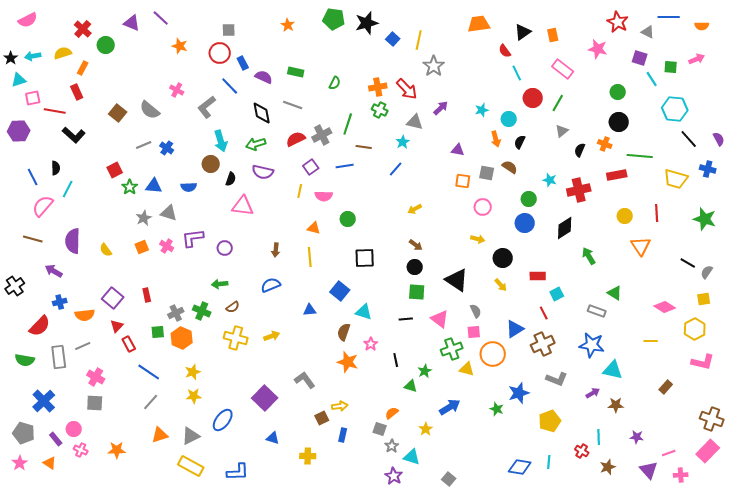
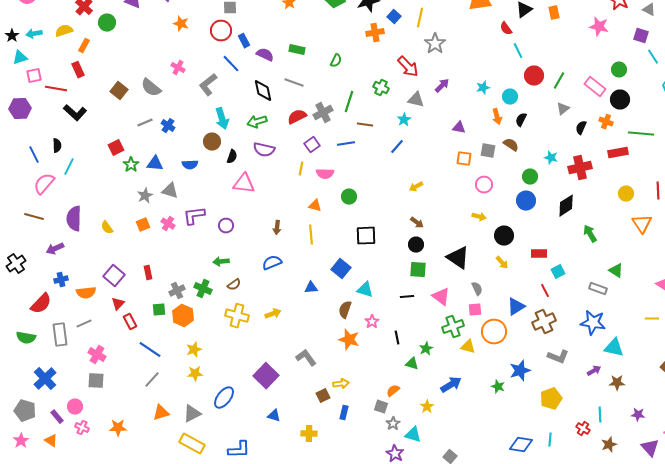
pink rectangle: (563, 69) -> (595, 87), moved
orange cross: (378, 87) -> (375, 33), moved
purple arrow: (54, 271) -> (55, 249), turned -54

